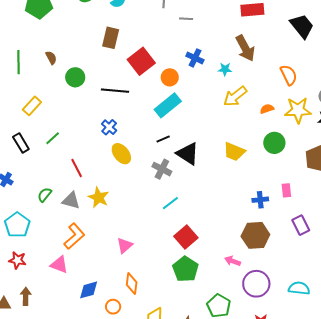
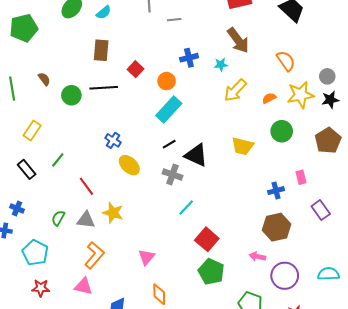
blue cross: (195, 58) -> (189, 58), turned -30
red square: (141, 61) -> (135, 69), size x0.6
black line: (115, 91) -> (104, 88), moved

